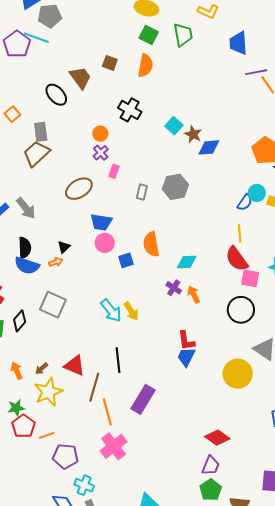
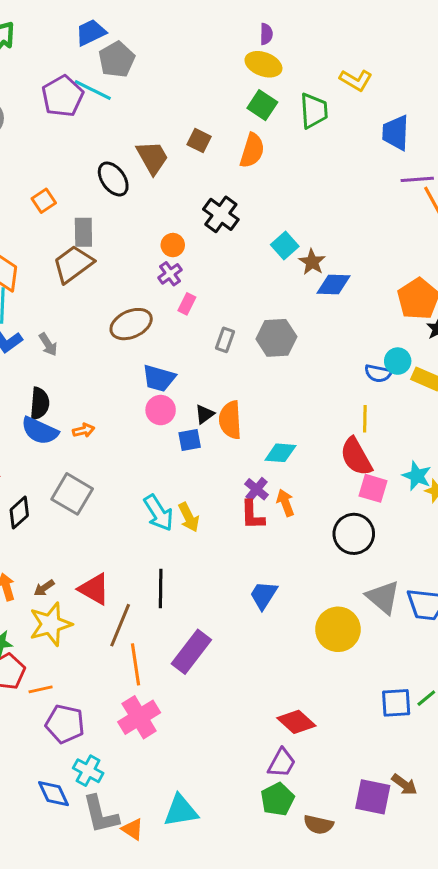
gray pentagon: (50, 16) -> (117, 59), turned -30
blue semicircle: (245, 203) -> (378, 373), turned 60
gray arrow: (26, 208) -> (48, 344), size x0.7
black triangle: (64, 247) -> (204, 414), moved
red L-shape: (186, 341) -> (252, 515), moved

